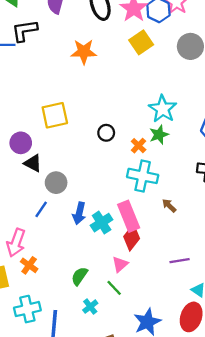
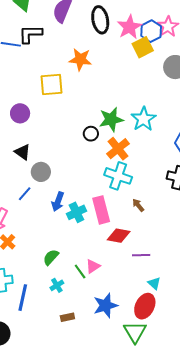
yellow square: (141, 42) -> (143, 47), moved
yellow square: (55, 115) -> (51, 85), moved
green star: (159, 135) -> (111, 119), moved, size x1.4
purple circle: (21, 143) -> (20, 113), moved
orange cross: (139, 146) -> (118, 149), size x1.6
red diamond: (132, 238) -> (119, 236), moved, turned 55
pink triangle: (120, 264) -> (93, 266), moved

